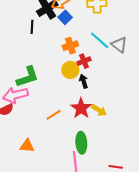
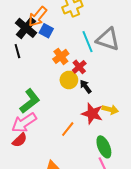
cyan line: (100, 40) -> (87, 42), turned 45
gray triangle: (119, 45) -> (108, 39), size x1.4

